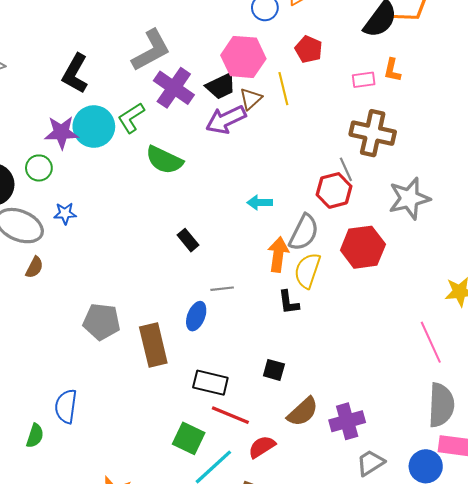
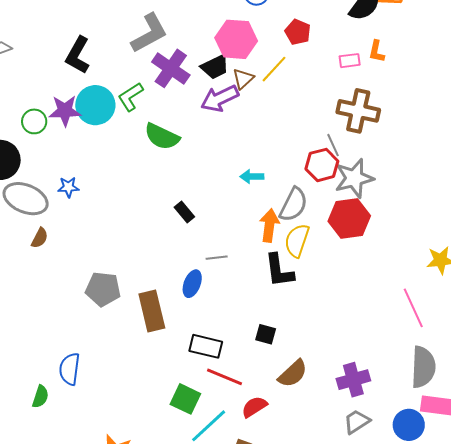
yellow line: (283, 89) -> (274, 69), turned 56
green circle: (39, 168) -> (34, 121), moved
gray star: (409, 198) -> (354, 178), moved
black L-shape: (289, 302) -> (279, 271), size x1.5
purple cross: (347, 421) -> (353, 380), moved

